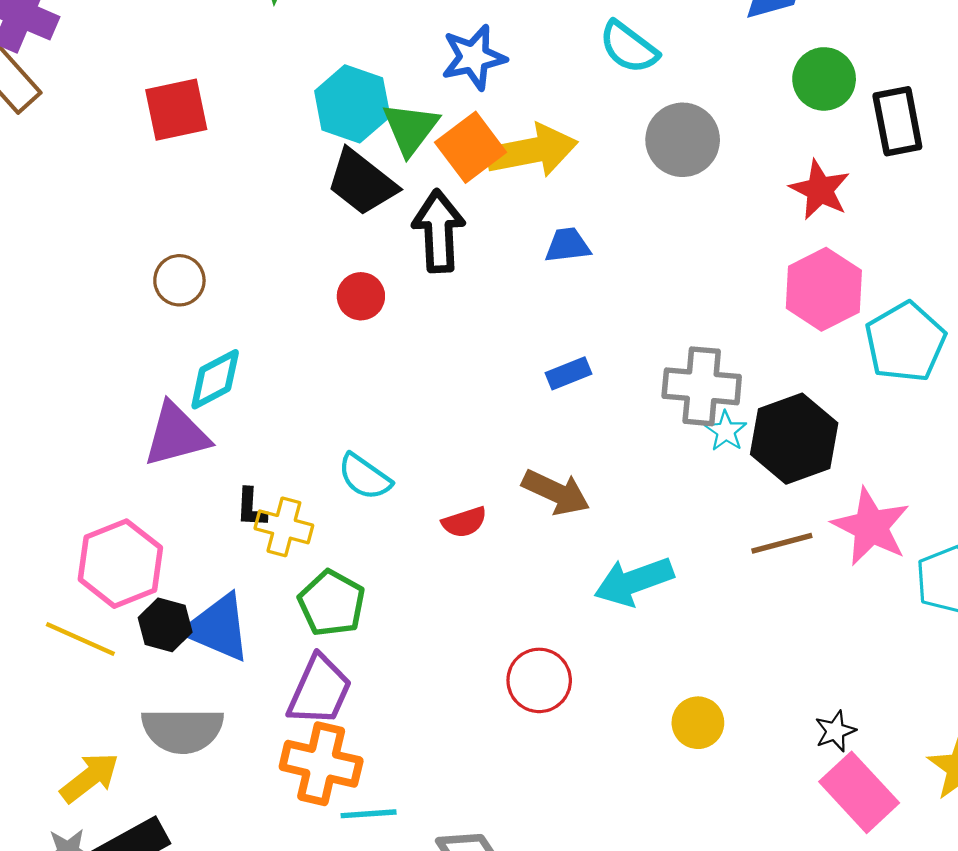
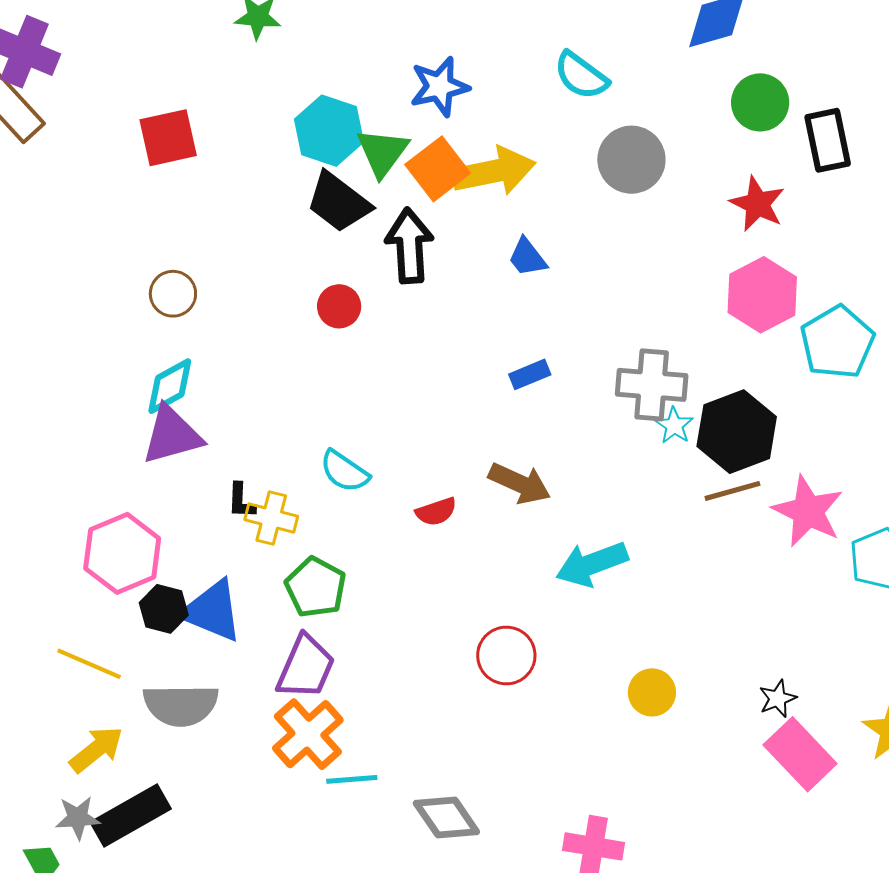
blue trapezoid: (567, 245) -> (527, 257), turned -120
cyan diamond: (215, 379) -> (170, 386), moved
brown line: (782, 543) -> (732, 491), moved
yellow line: (80, 639) -> (89, 664), moved
orange cross: (321, 764) -> (308, 734), turned 36

